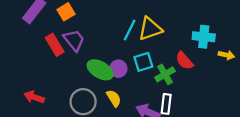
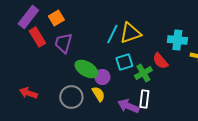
purple trapezoid: (74, 40) -> (63, 43), turned -125
red rectangle: (55, 45) -> (37, 37), moved
purple circle: (118, 69) -> (102, 77), moved

